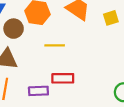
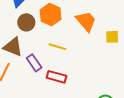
purple rectangle: (38, 91) -> (34, 63), moved, turned 42

